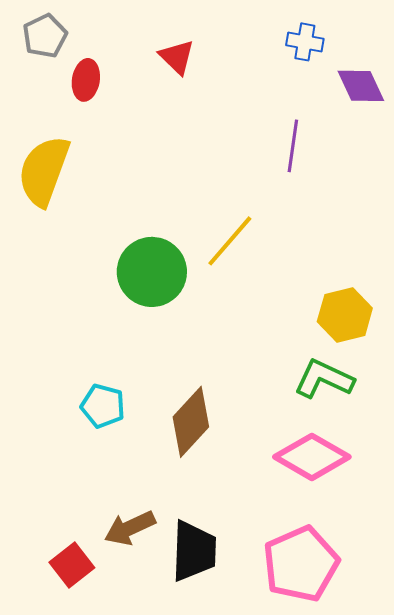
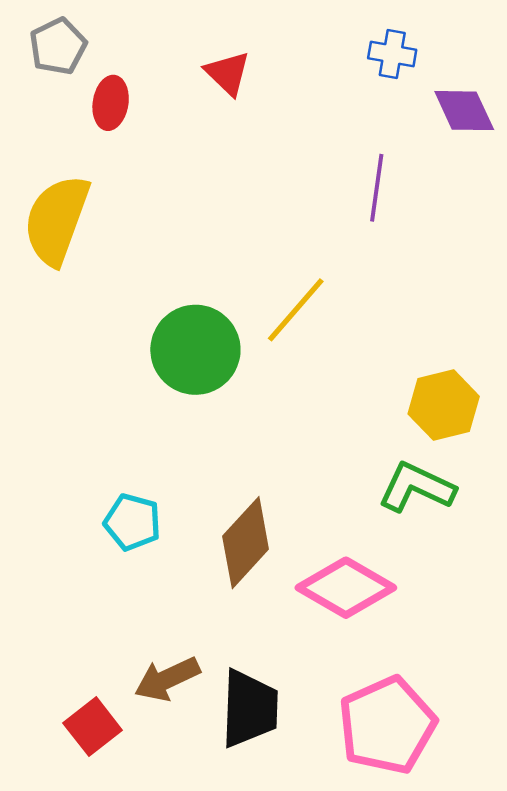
pink diamond: (312, 457) -> (346, 588), moved

